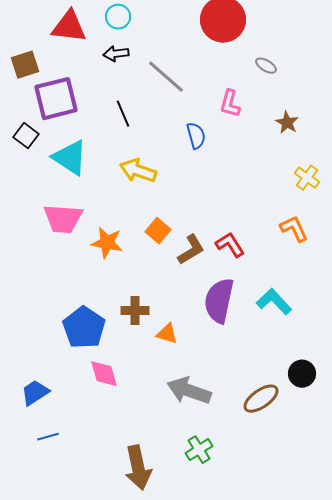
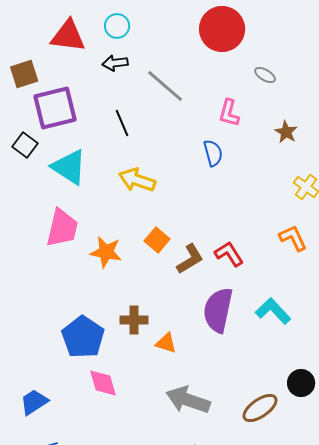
blue semicircle: (196, 136) -> (213, 153), moved
pink trapezoid: (63, 219) -> (62, 228), turned -81

